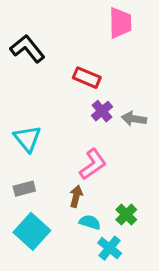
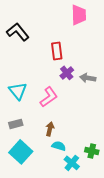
red rectangle: (87, 78) -> (57, 51), turned 60
pink L-shape: (93, 164) -> (49, 97), moved
green cross: (126, 215) -> (92, 151), moved, turned -32

